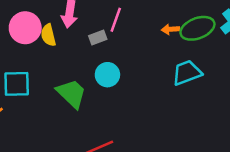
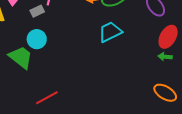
cyan circle: (107, 75) -> (37, 39), moved

